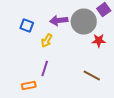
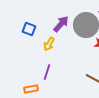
purple arrow: (59, 21) -> (61, 24), turned 138

